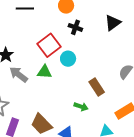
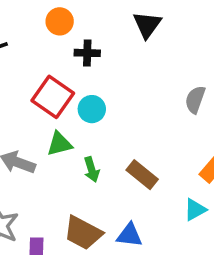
brown rectangle: (97, 87) -> (142, 175), moved
green arrow: (81, 107) -> (92, 169), moved, turned 72

